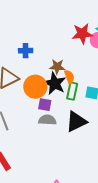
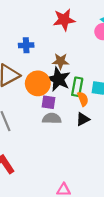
red star: (82, 34) -> (64, 20), moved
orange semicircle: (69, 77) -> (83, 99), moved
black triangle: (76, 122) -> (83, 119), size x0.6

